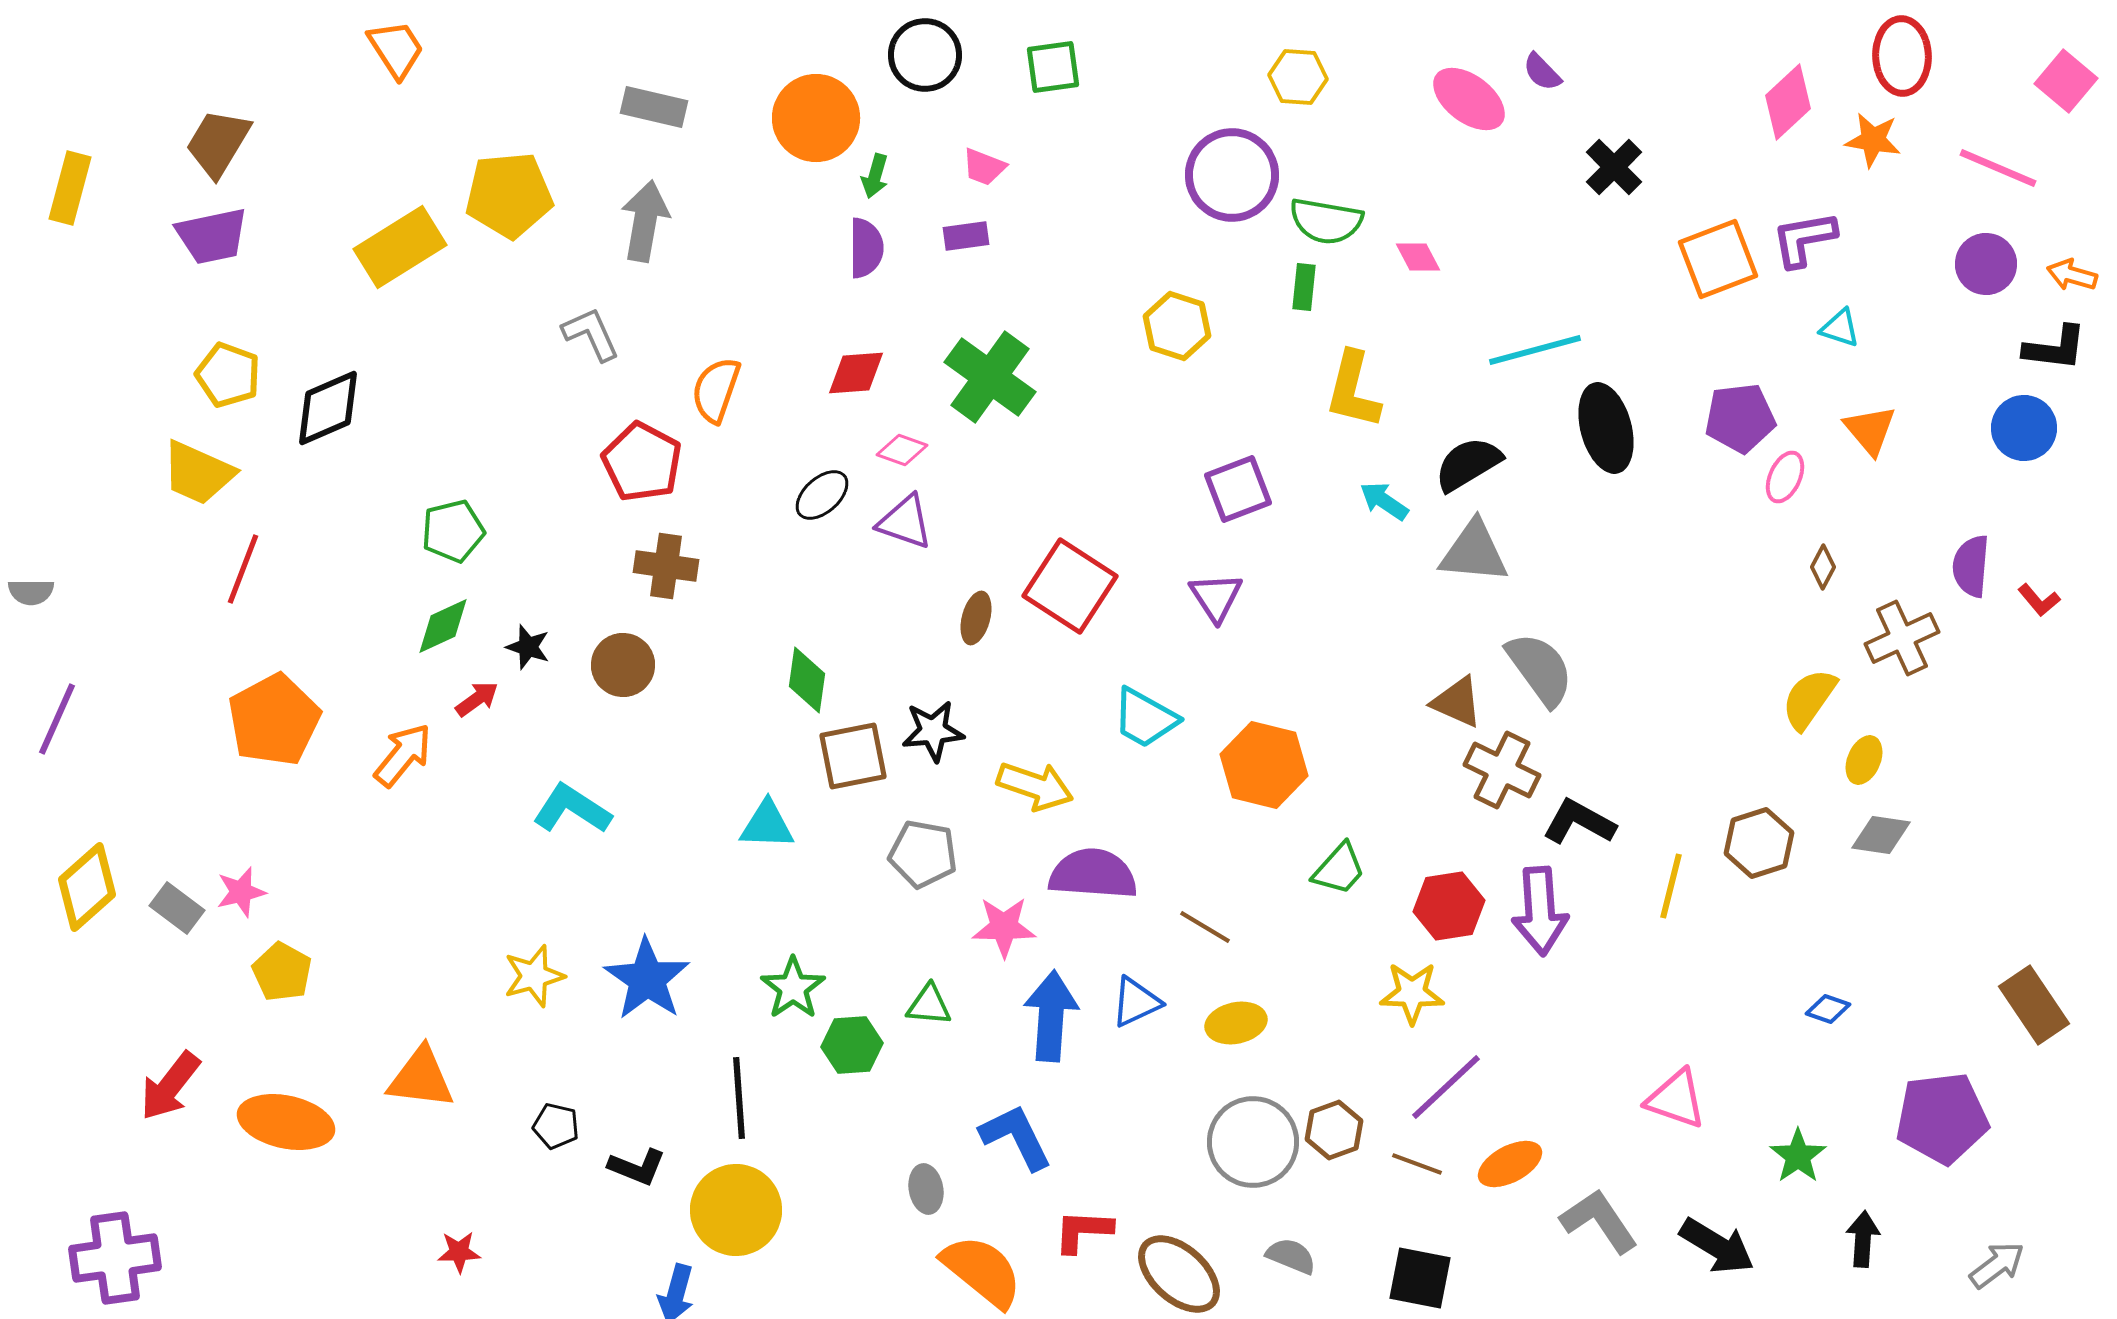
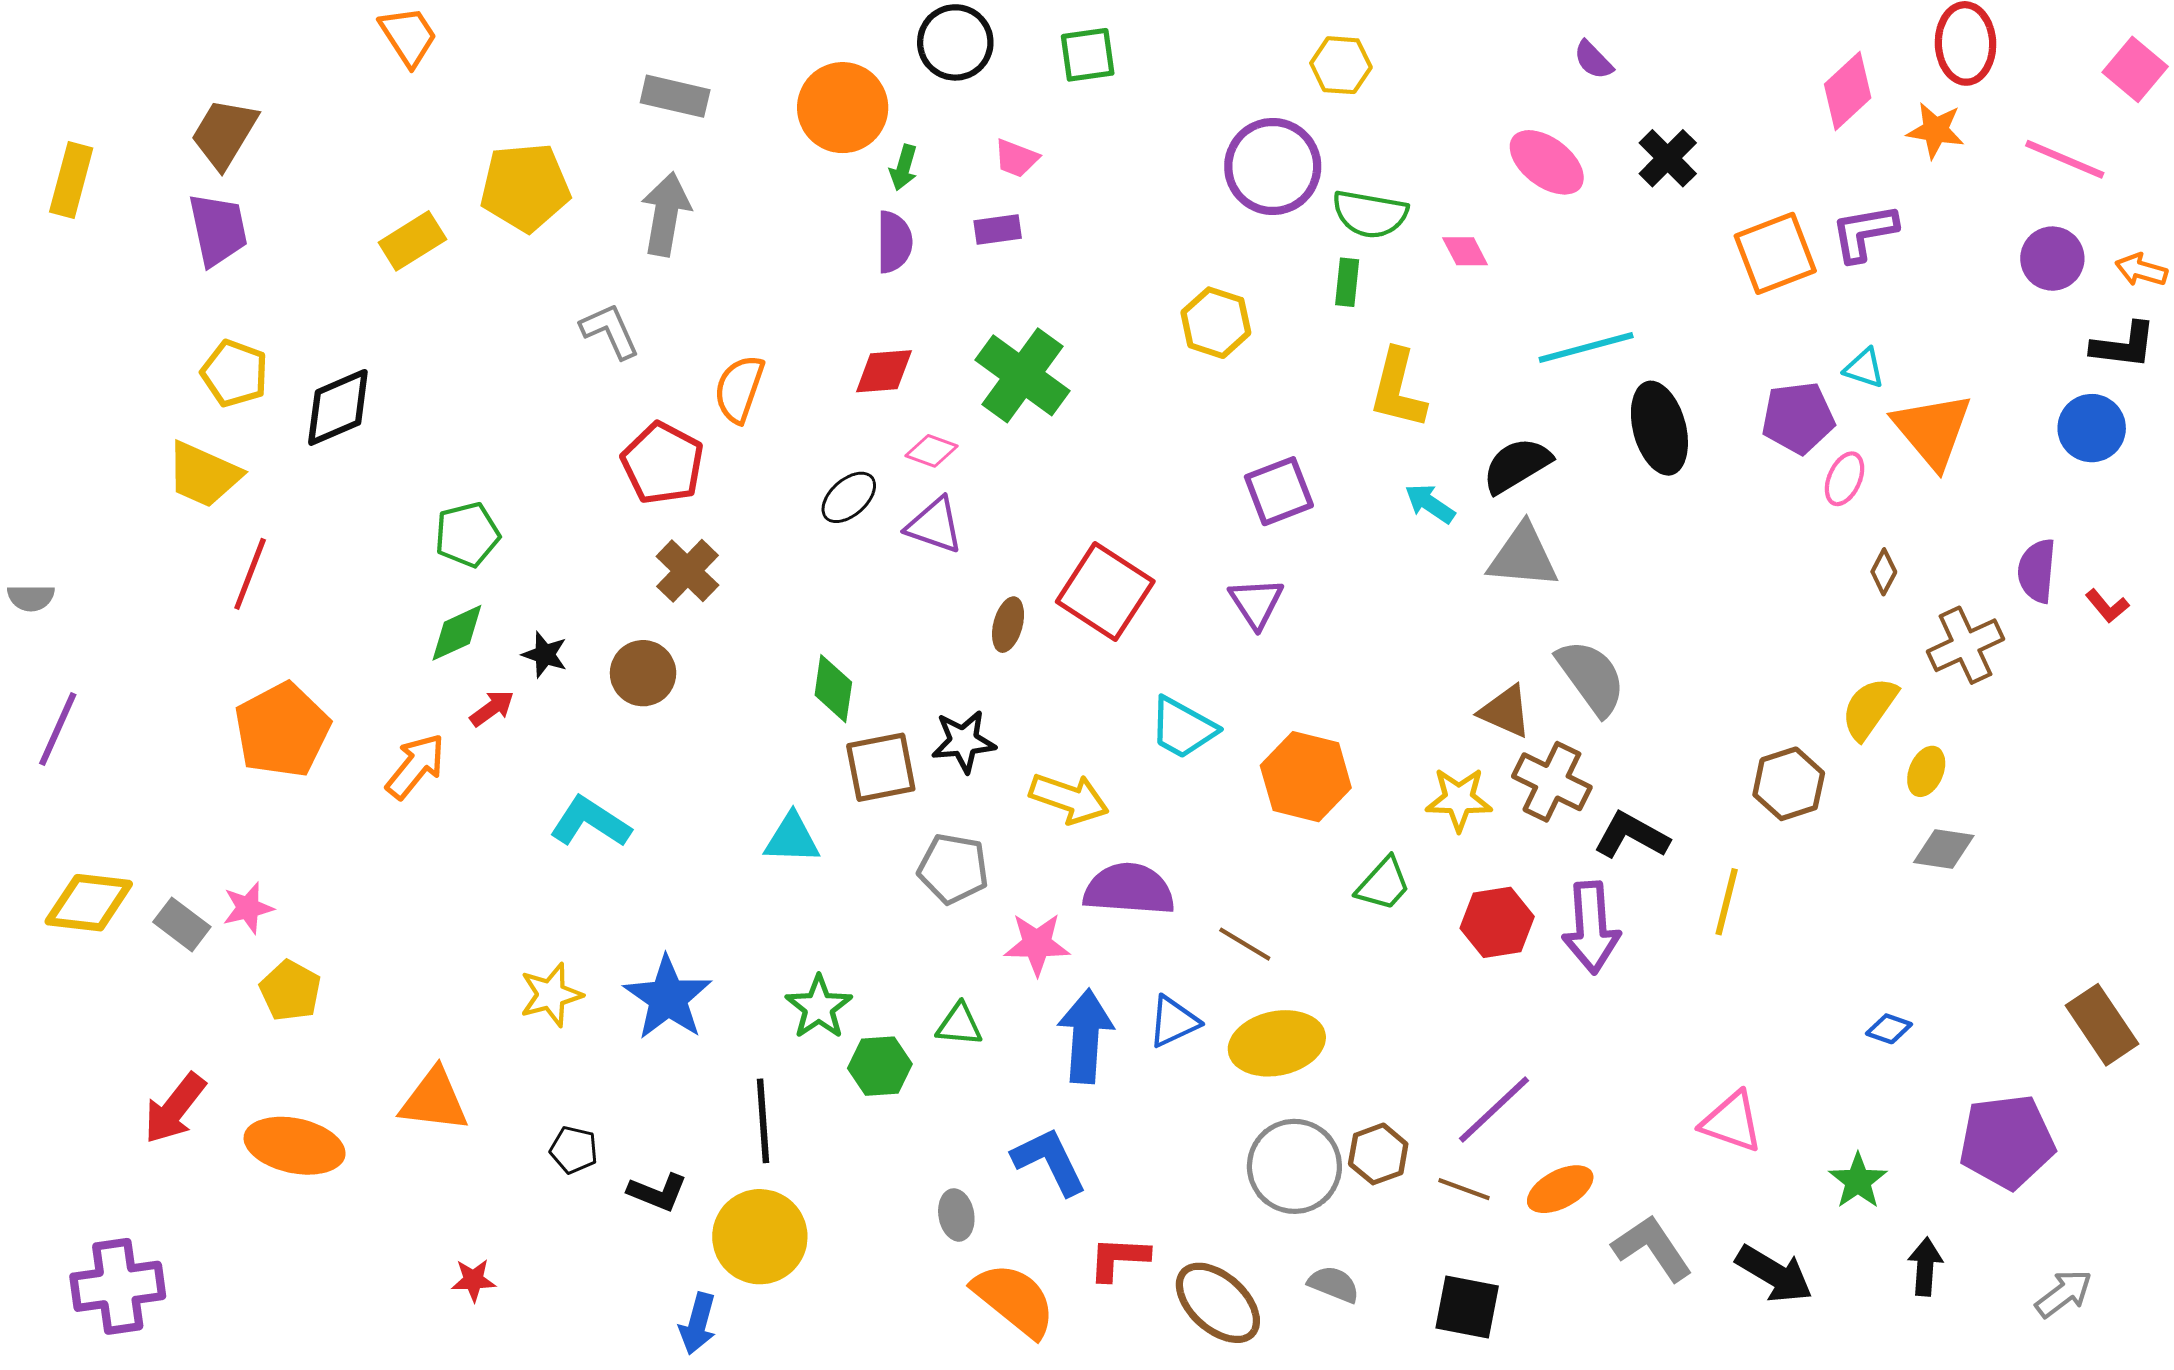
pink ellipse: (1469, 99) -> (1547, 162), moved
purple trapezoid: (212, 236) -> (218, 230), turned -90
yellow rectangle: (400, 247) -> (412, 241), size x0.7
cyan triangle: (1840, 328) -> (1864, 368), moved
orange triangle: (1870, 430) -> (1932, 430), size x1.5
brown cross: (666, 566) -> (687, 571), turned 36
brown hexagon: (1759, 843) -> (1789, 784), moved
yellow diamond: (87, 887) -> (89, 903), turned 48
yellow star: (1412, 993) -> (1459, 799), moved
yellow ellipse: (1236, 1023) -> (1277, 1043), size x1.5

